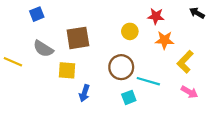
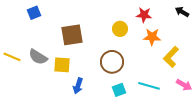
gray semicircle: (43, 49) -> (38, 57), moved
cyan line: (148, 81) -> (149, 86), moved
pink arrow: (189, 92) -> (184, 85), moved

